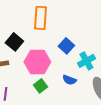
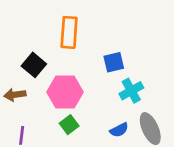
blue square: (66, 46) -> (114, 62), moved, turned 35
blue semicircle: (69, 80) -> (119, 130), moved, turned -48

